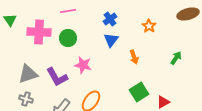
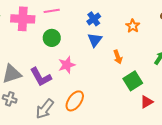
pink cross: (39, 32) -> (23, 19), moved
pink star: (83, 65) -> (67, 65), turned -30
green square: (139, 92) -> (133, 81), moved

